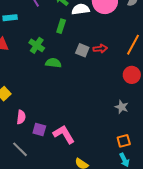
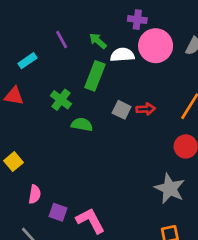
cyan rectangle: (10, 18) -> (28, 61), turned -32
green rectangle: (61, 26) -> (95, 76), size x1.5
gray star: (122, 107) -> (170, 189), size x1.6

